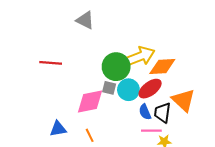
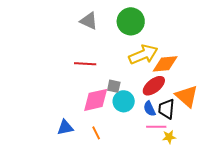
red line: (51, 63) -> (85, 64), moved
green circle: (116, 67) -> (131, 21), moved
cyan circle: (128, 90) -> (124, 101), moved

